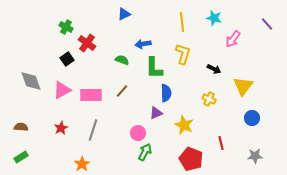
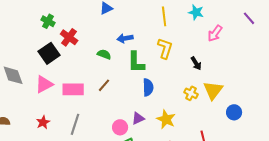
black square: (67, 59) -> (49, 53), size x1.5
black arrow: (214, 69) -> (196, 63), turned 32
yellow triangle: (243, 86) -> (213, 90), moved
purple triangle: (156, 113) -> (138, 118), moved

